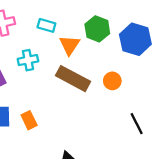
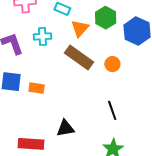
orange rectangle: (29, 120) -> (37, 88), turned -63
black line: (137, 124) -> (112, 110), moved

